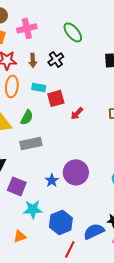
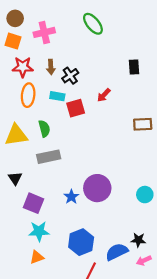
green ellipse: (73, 32) -> (93, 24), moved
black cross: (56, 59) -> (70, 76), moved
red arrow: (77, 113) -> (104, 95), moved
green semicircle: (27, 117) -> (44, 129), turned -42
cyan star: (33, 209) -> (39, 231), moved

